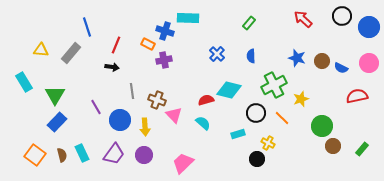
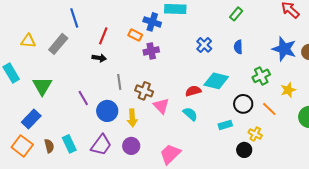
blue star: (297, 58) -> (284, 49), size x1.4
green cross: (274, 85) -> (261, 76), size x0.7
blue rectangle: (57, 122) -> (31, 119), moved

